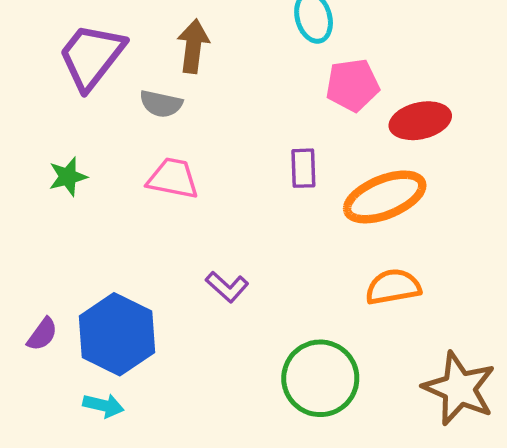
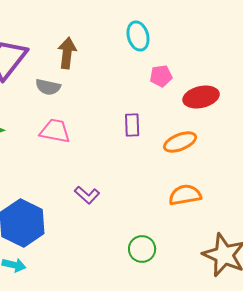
pink pentagon: (352, 85) -> (161, 76), size x0.7
orange ellipse: (385, 197) -> (180, 142), size x0.7
green circle: (320, 378) -> (142, 249), size x0.6

